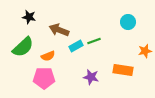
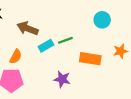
orange semicircle: (48, 56) -> (16, 57), turned -40
orange rectangle: (123, 70) -> (90, 59), moved

